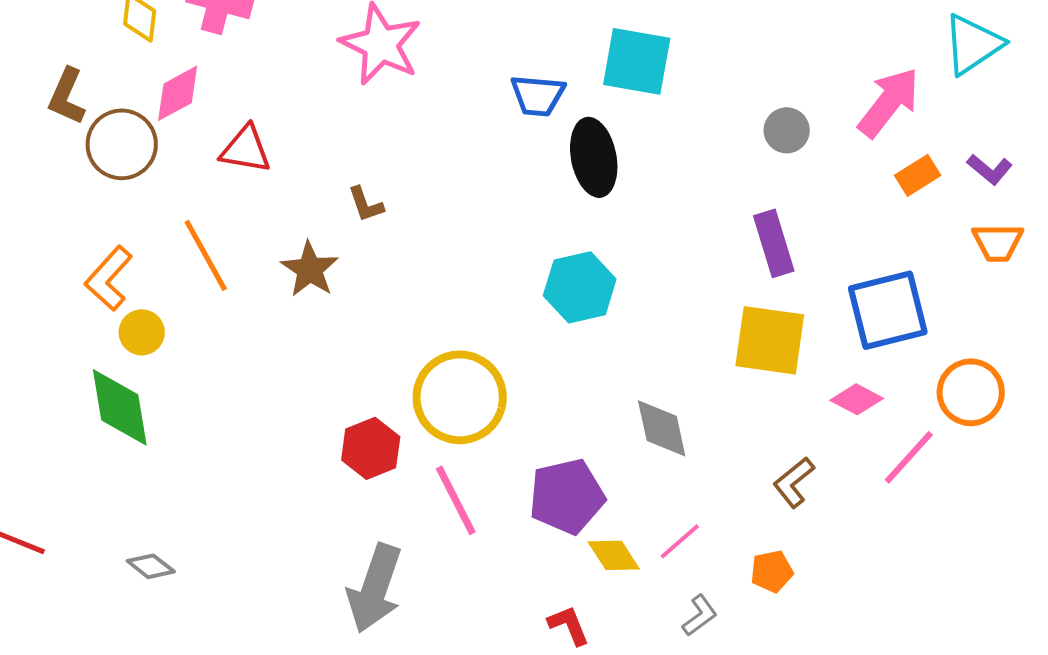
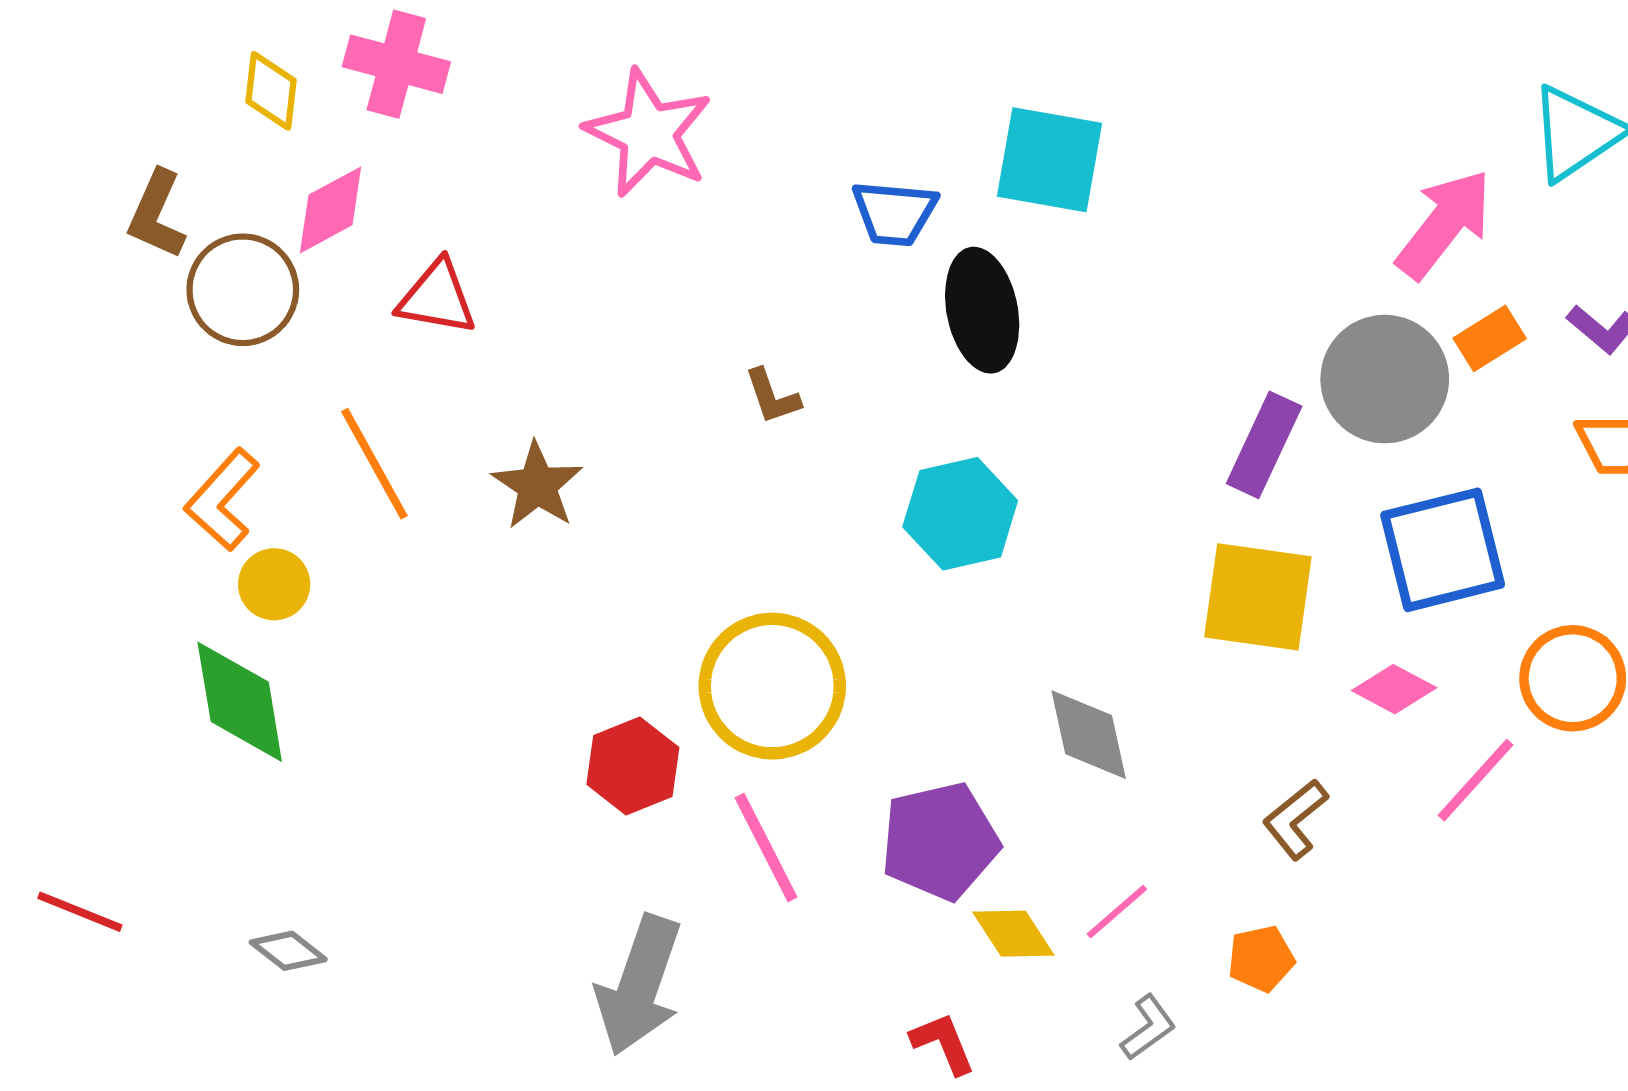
gray circle: (787, 130) -> (1385, 379), moved, size x1.8
brown L-shape: (366, 204) -> (772, 396), moved
purple rectangle: (774, 243) -> (1264, 445), turned 42

